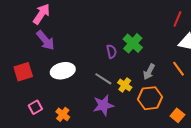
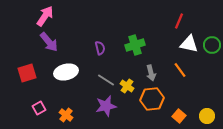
green cross: (133, 43) -> (135, 45), turned 30
purple semicircle: (111, 51) -> (100, 48), moved
gray arrow: (149, 72) -> (151, 73), turned -42

